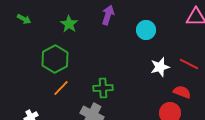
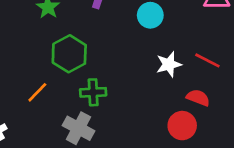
green hexagon: (55, 59) -> (69, 54), moved

